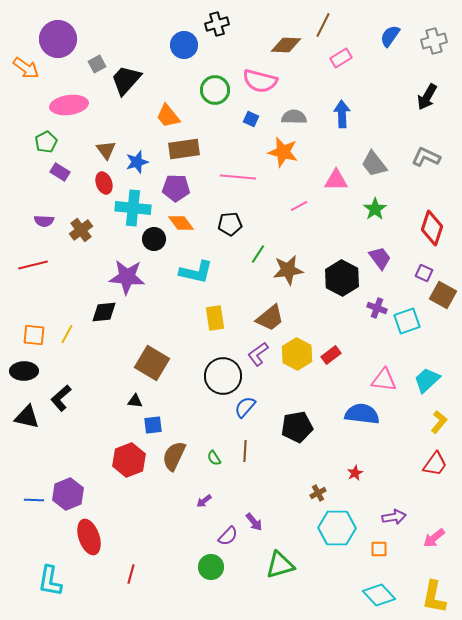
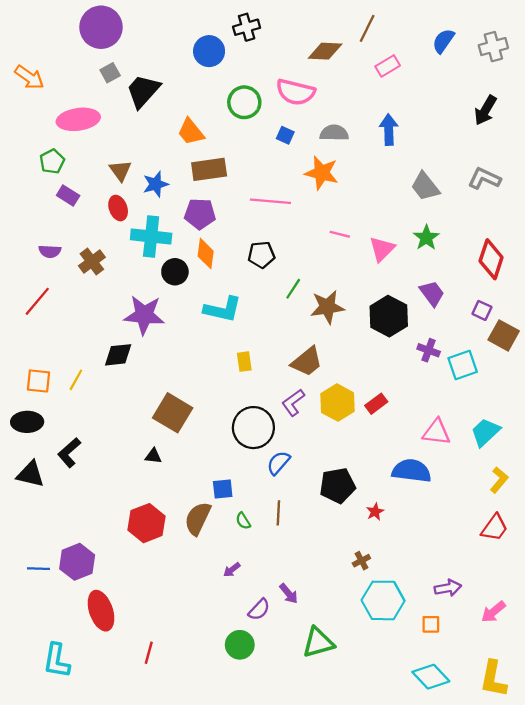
purple circle: (58, 39) -> (101, 27), moved
pink triangle: (336, 180) -> (382, 249), moved, turned -45
pink line: (299, 206) -> (340, 234), turned 42
orange diamond: (181, 223) -> (206, 254), turned 44
red line: (33, 265) -> (37, 301), turned -36
yellow rectangle: (215, 318) -> (244, 362), size x0.7
blue square: (153, 425) -> (223, 489), moved
red star: (355, 473) -> (375, 512), moved

